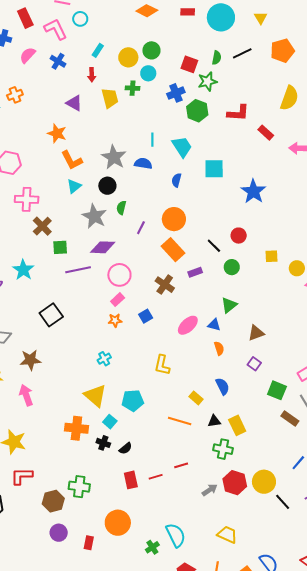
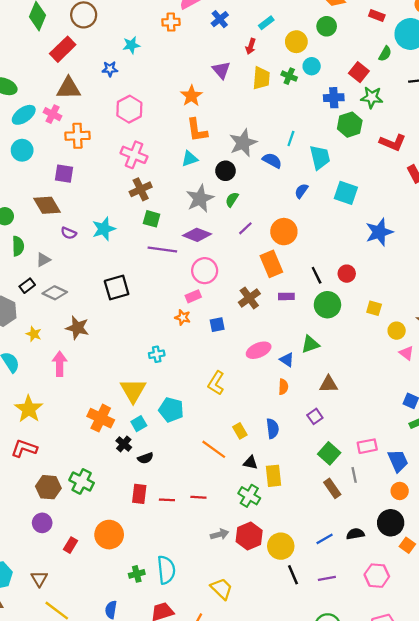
green circle: (151, 50) -> (327, 26), moved
green semicircle: (217, 58) -> (385, 54), moved
orange cross: (15, 95) -> (171, 22), moved
green circle: (232, 267) -> (327, 305), size x1.5

